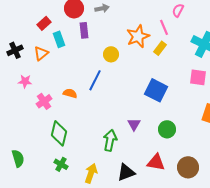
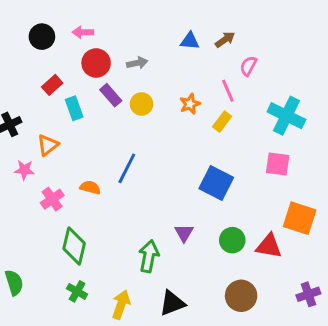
purple rectangle: (84, 30) -> (111, 95), turned -35
orange star: (138, 36) -> (190, 104), size x0.6
orange triangle: (41, 53) -> (48, 145), moved
yellow circle: (111, 54) -> (141, 104), moved
red triangle: (156, 162) -> (269, 246), moved
brown circle: (188, 167) -> (241, 296), moved

